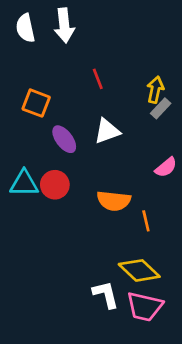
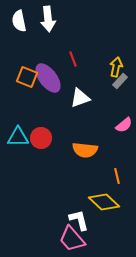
purple ellipse: (64, 139) -> (48, 78), moved, size x1.4
orange line: (146, 221) -> (117, 176), moved
pink trapezoid: (145, 307) -> (72, 239), moved, turned 36

